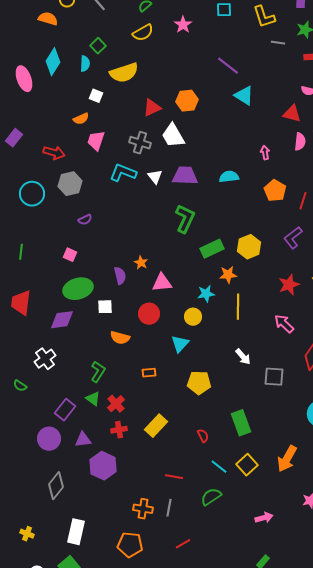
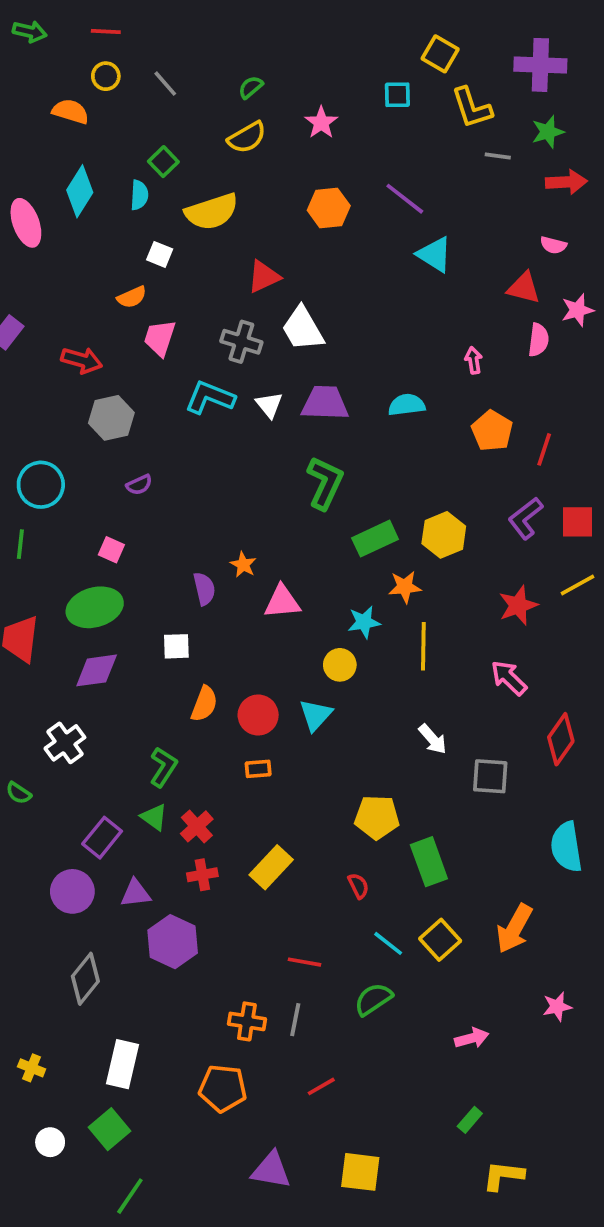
orange hexagon: (187, 101) -> (329, 208), moved
cyan circle: (32, 194) -> (41, 485), moved
green ellipse: (78, 289) -> (95, 607), moved
red circle: (149, 314) -> (258, 715), moved
orange semicircle: (120, 338) -> (204, 704), turned -84
yellow pentagon: (199, 383) -> (377, 817), moved

